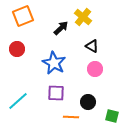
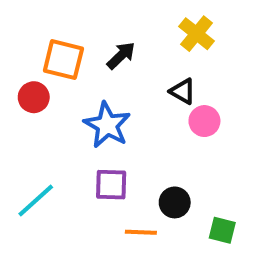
orange square: (23, 16) -> (63, 60), moved, turned 35
yellow cross: (83, 17) -> (197, 34), moved
pink circle: (95, 69) -> (204, 121), moved

